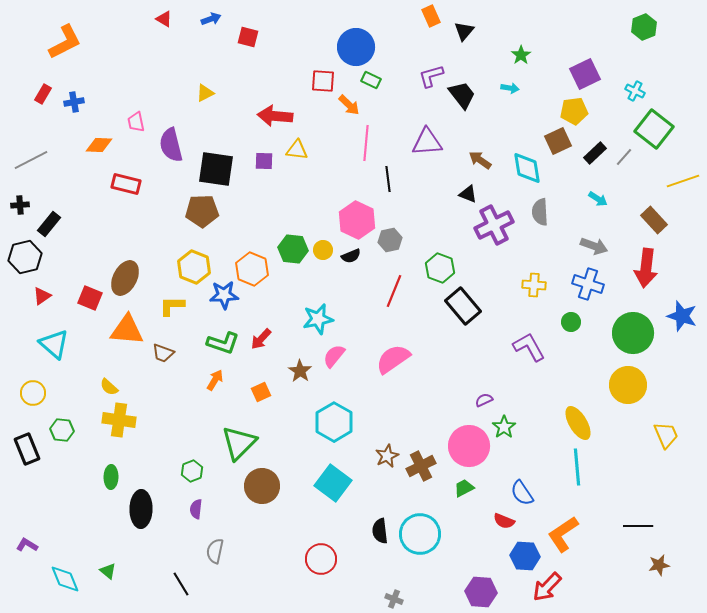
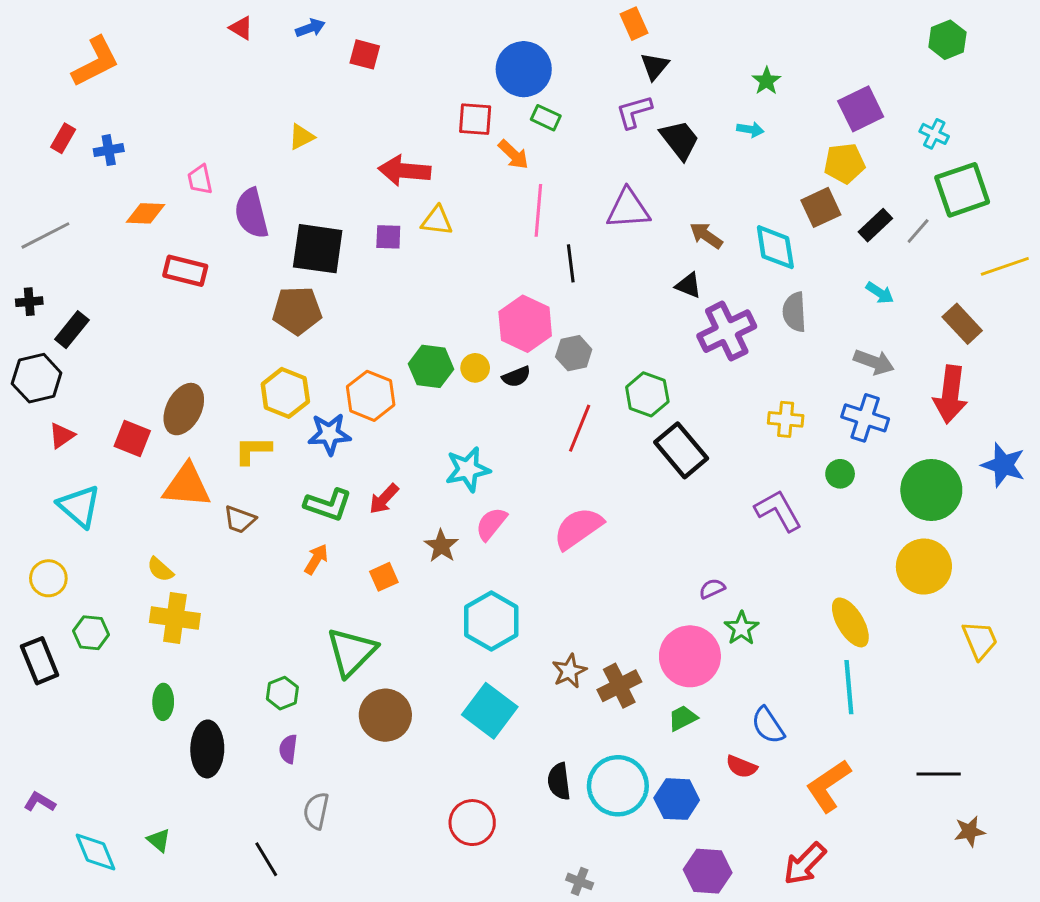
black triangle: (464, 31) -> (655, 66), moved
green square: (654, 129) -> (962, 190), turned 33
blue hexagon: (525, 556) -> (677, 799), moved

